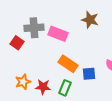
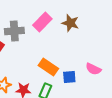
pink rectangle: (58, 34) -> (42, 22), moved, turned -66

